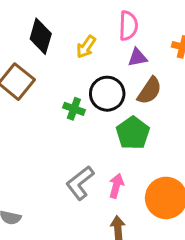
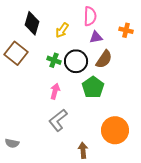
green cross: (74, 109) -> (54, 60), moved
pink arrow: (116, 186) -> (55, 91), moved

